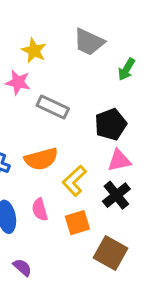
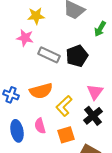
yellow star: (34, 51) -> (36, 16), turned -30
black pentagon: (111, 124) -> (77, 56), moved
pink triangle: (119, 160) -> (95, 92), turned -42

